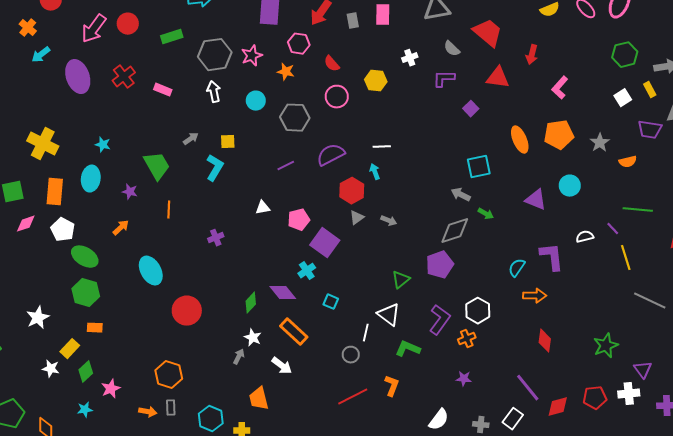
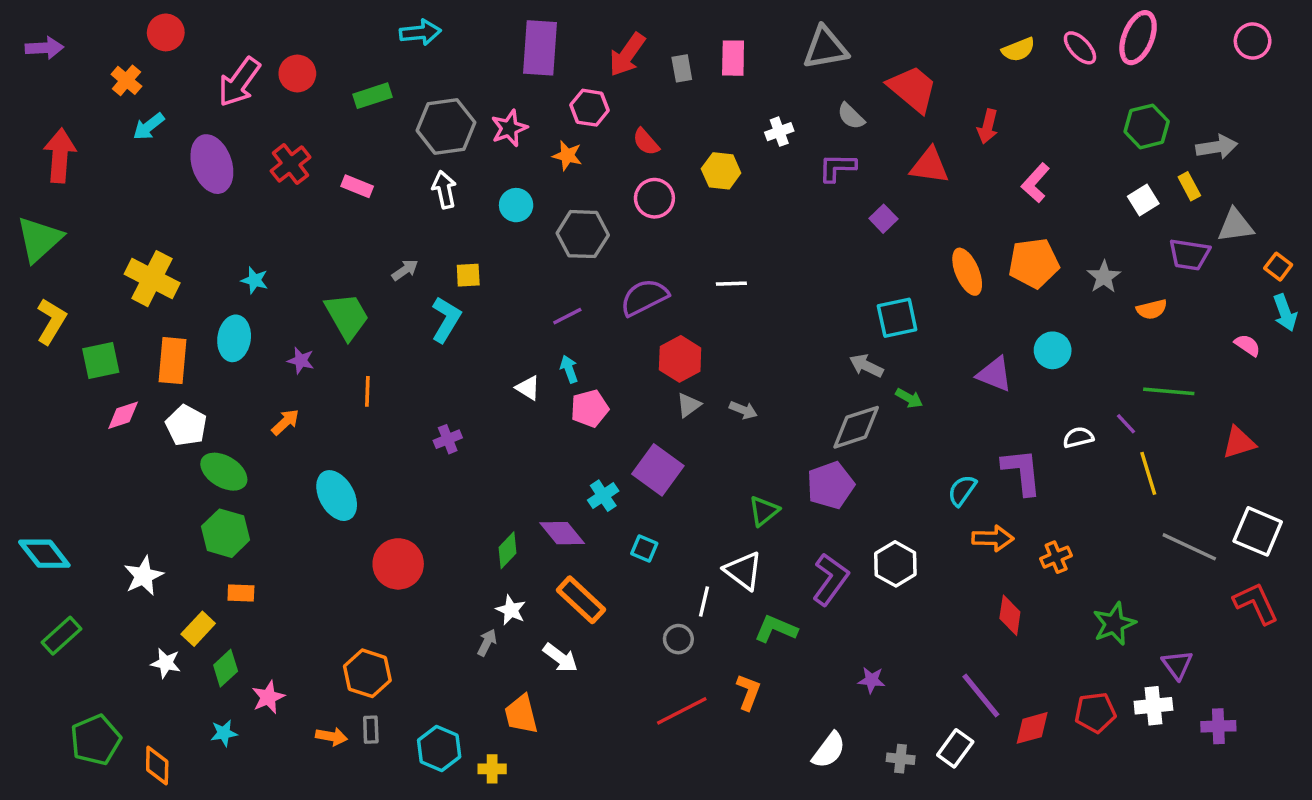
cyan arrow: (375, 172) -> (569, 369), moved
white triangle: (263, 208) -> (528, 388), turned 42
purple square: (325, 243) -> (658, 470), moved
orange cross: (467, 339) -> (1056, 557), moved

